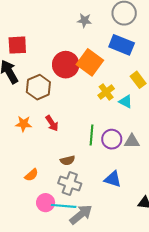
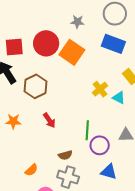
orange square: (90, 62) -> (72, 52), moved
red circle: (66, 65) -> (46, 43), moved
orange star: (23, 124) -> (13, 121), moved
purple circle: (112, 139) -> (100, 145), moved

